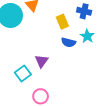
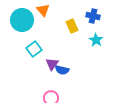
blue semicircle: (69, 42) -> (62, 70), moved
cyan square: (23, 73) -> (34, 49), moved

